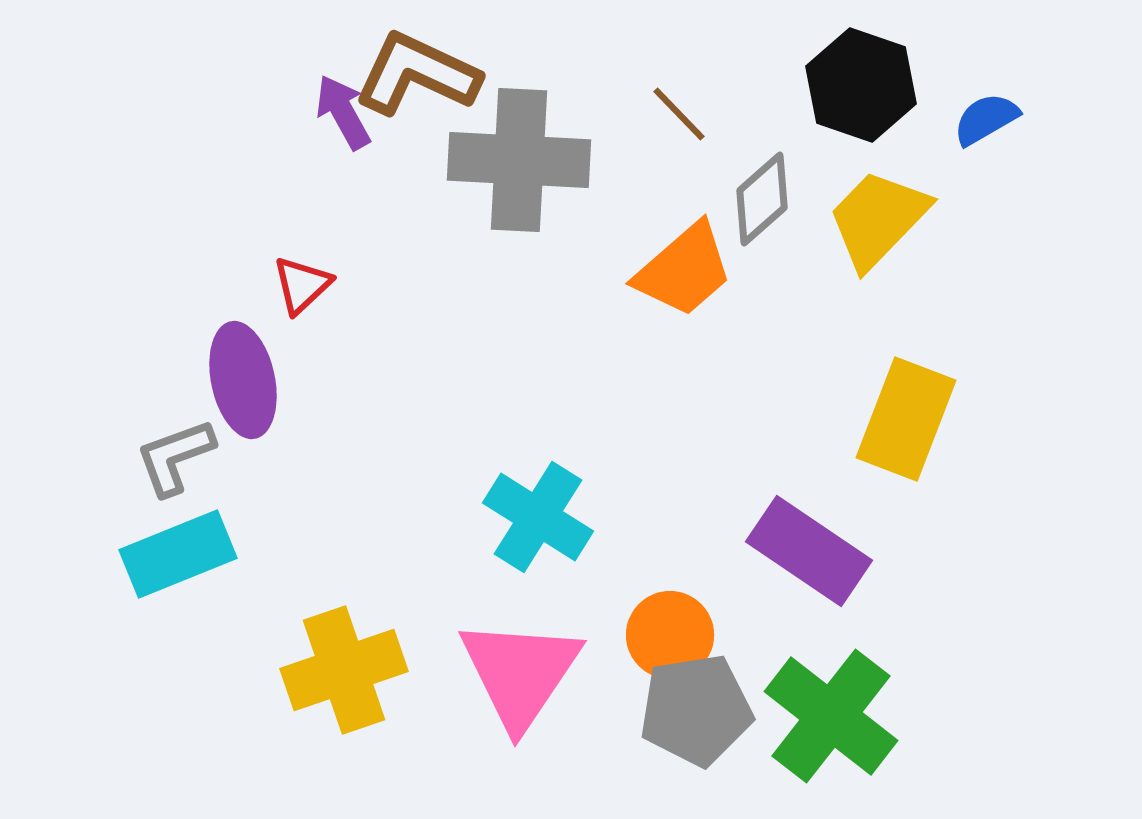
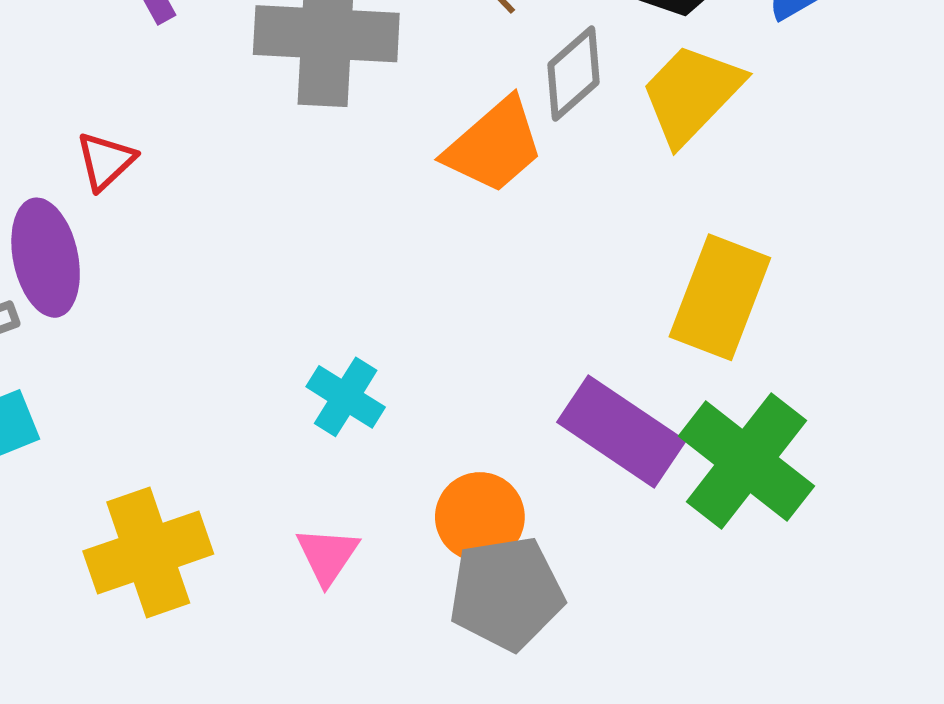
cyan cross: (538, 517) -> (346, 397), size x0.7
pink triangle: (520, 673) -> (327, 556), size x0.5
green cross: (831, 716) -> (746, 461), moved

